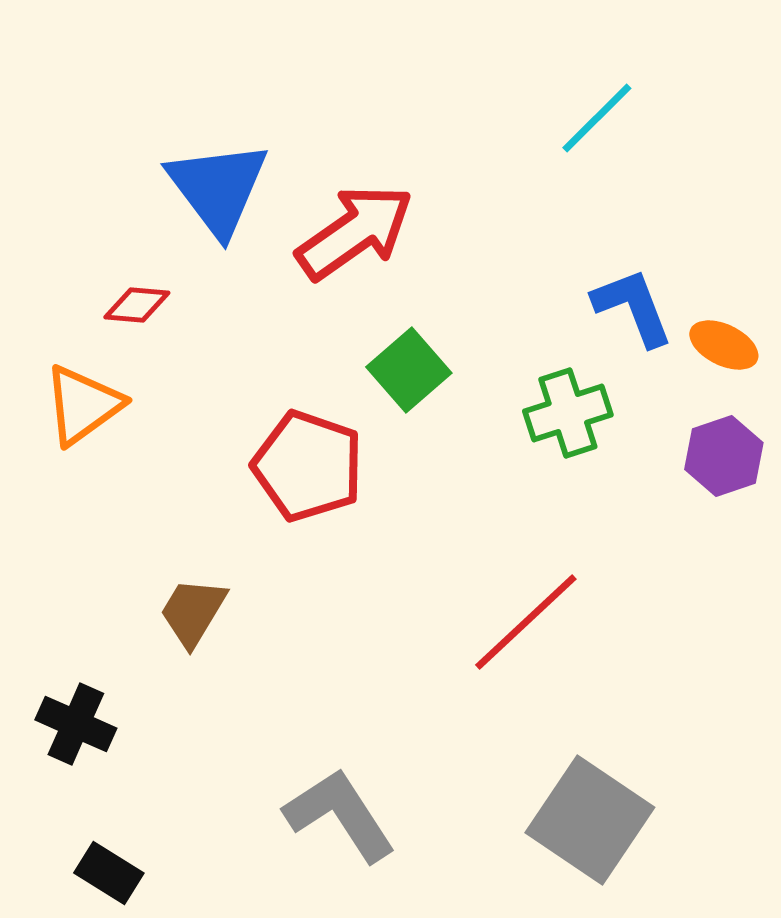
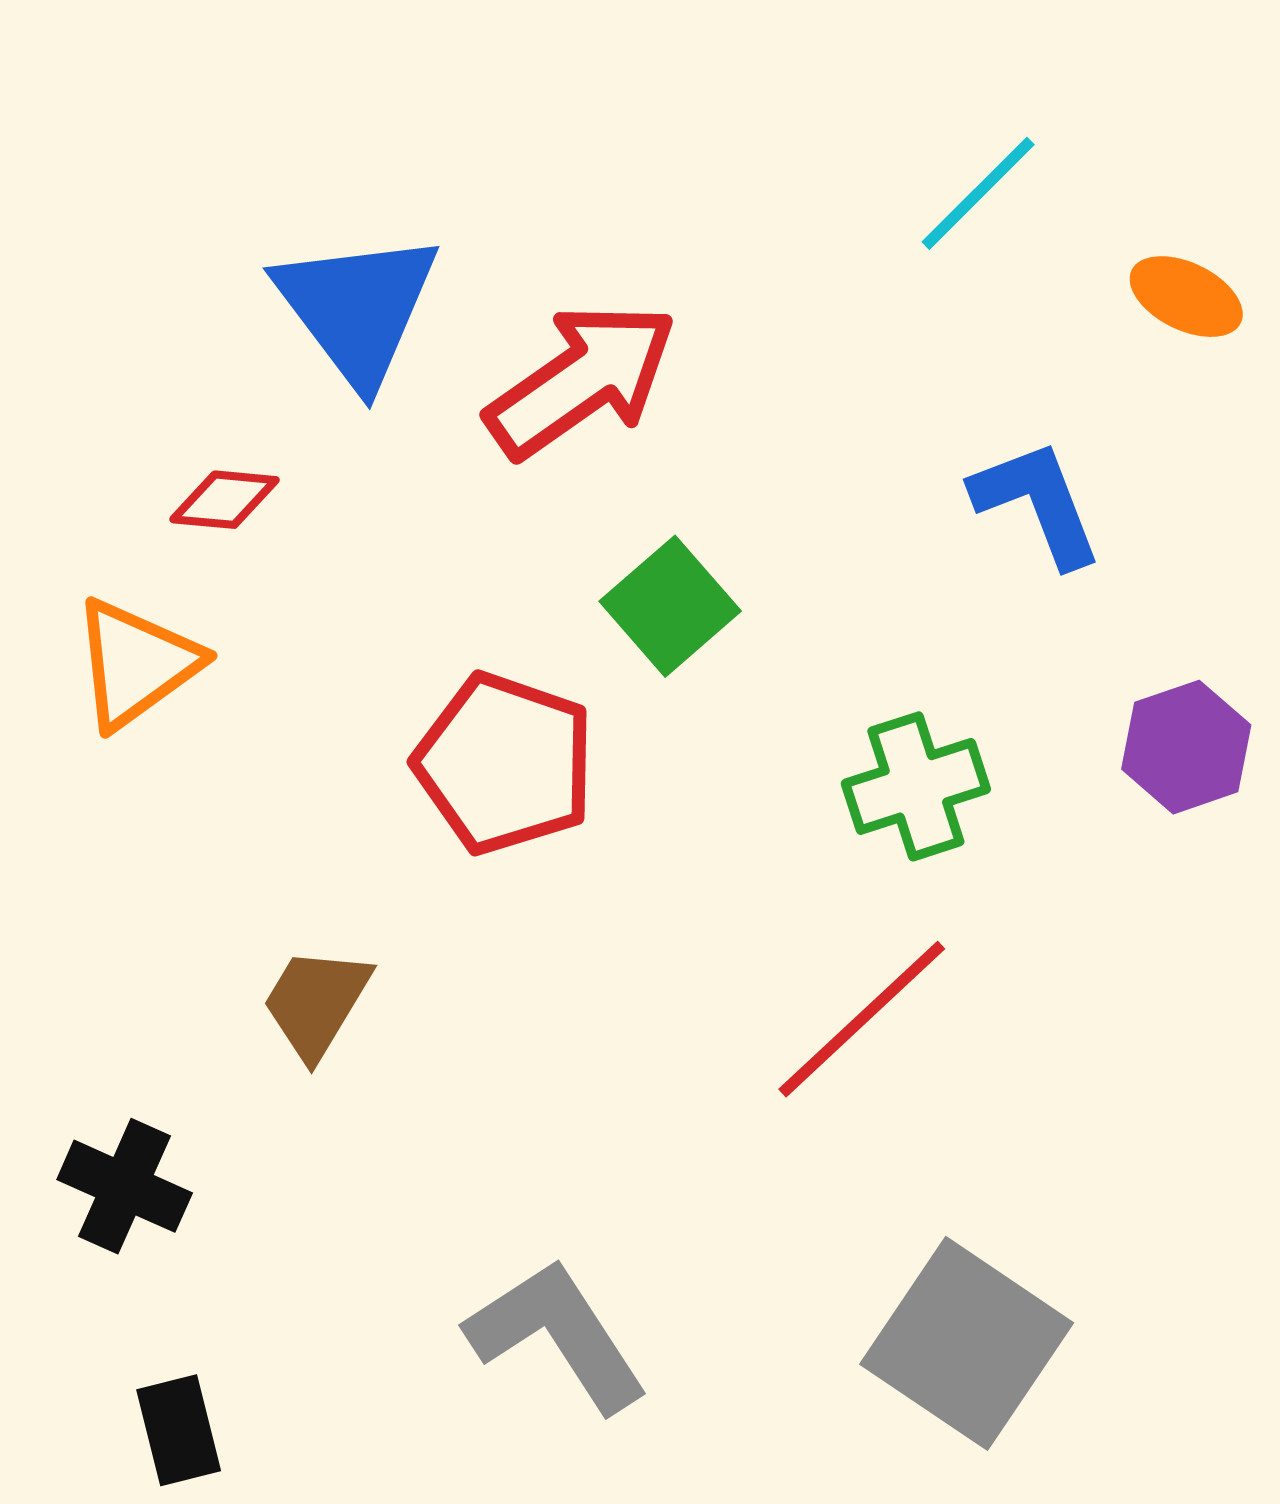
orange ellipse: (724, 345) -> (1186, 297), moved
green cross: (568, 413) -> (916, 786), moved
black rectangle: (109, 873) -> (179, 1430), turned 44

